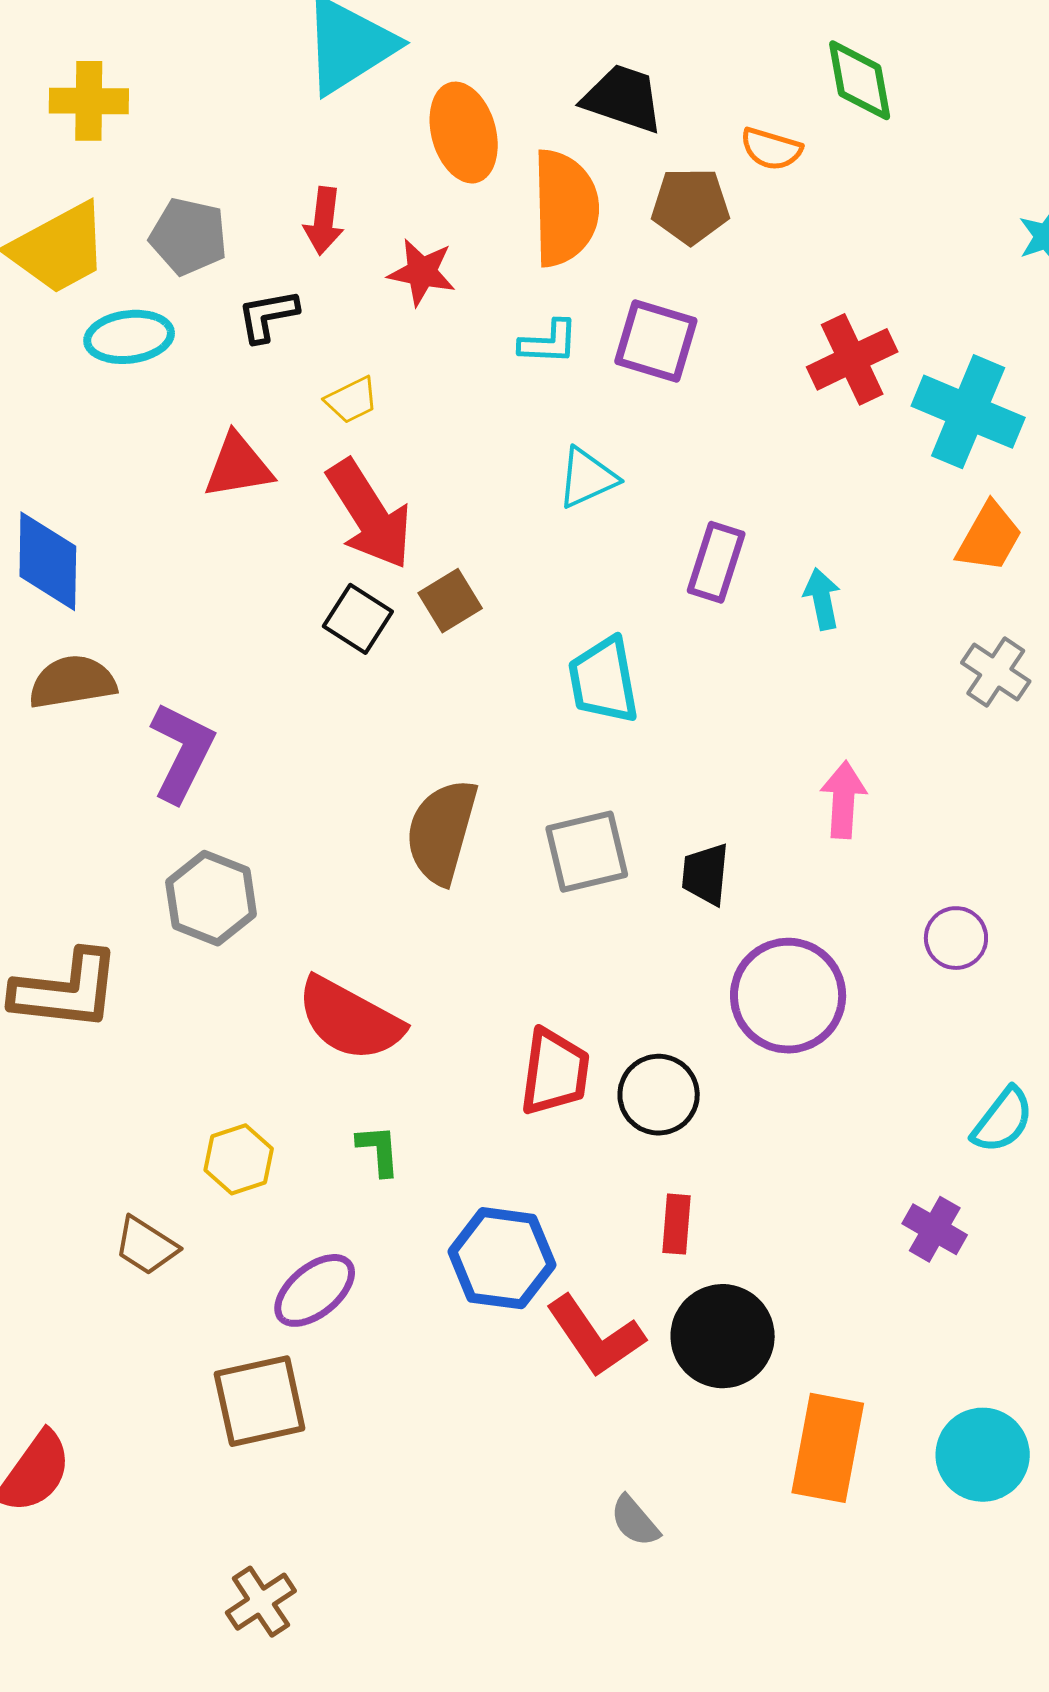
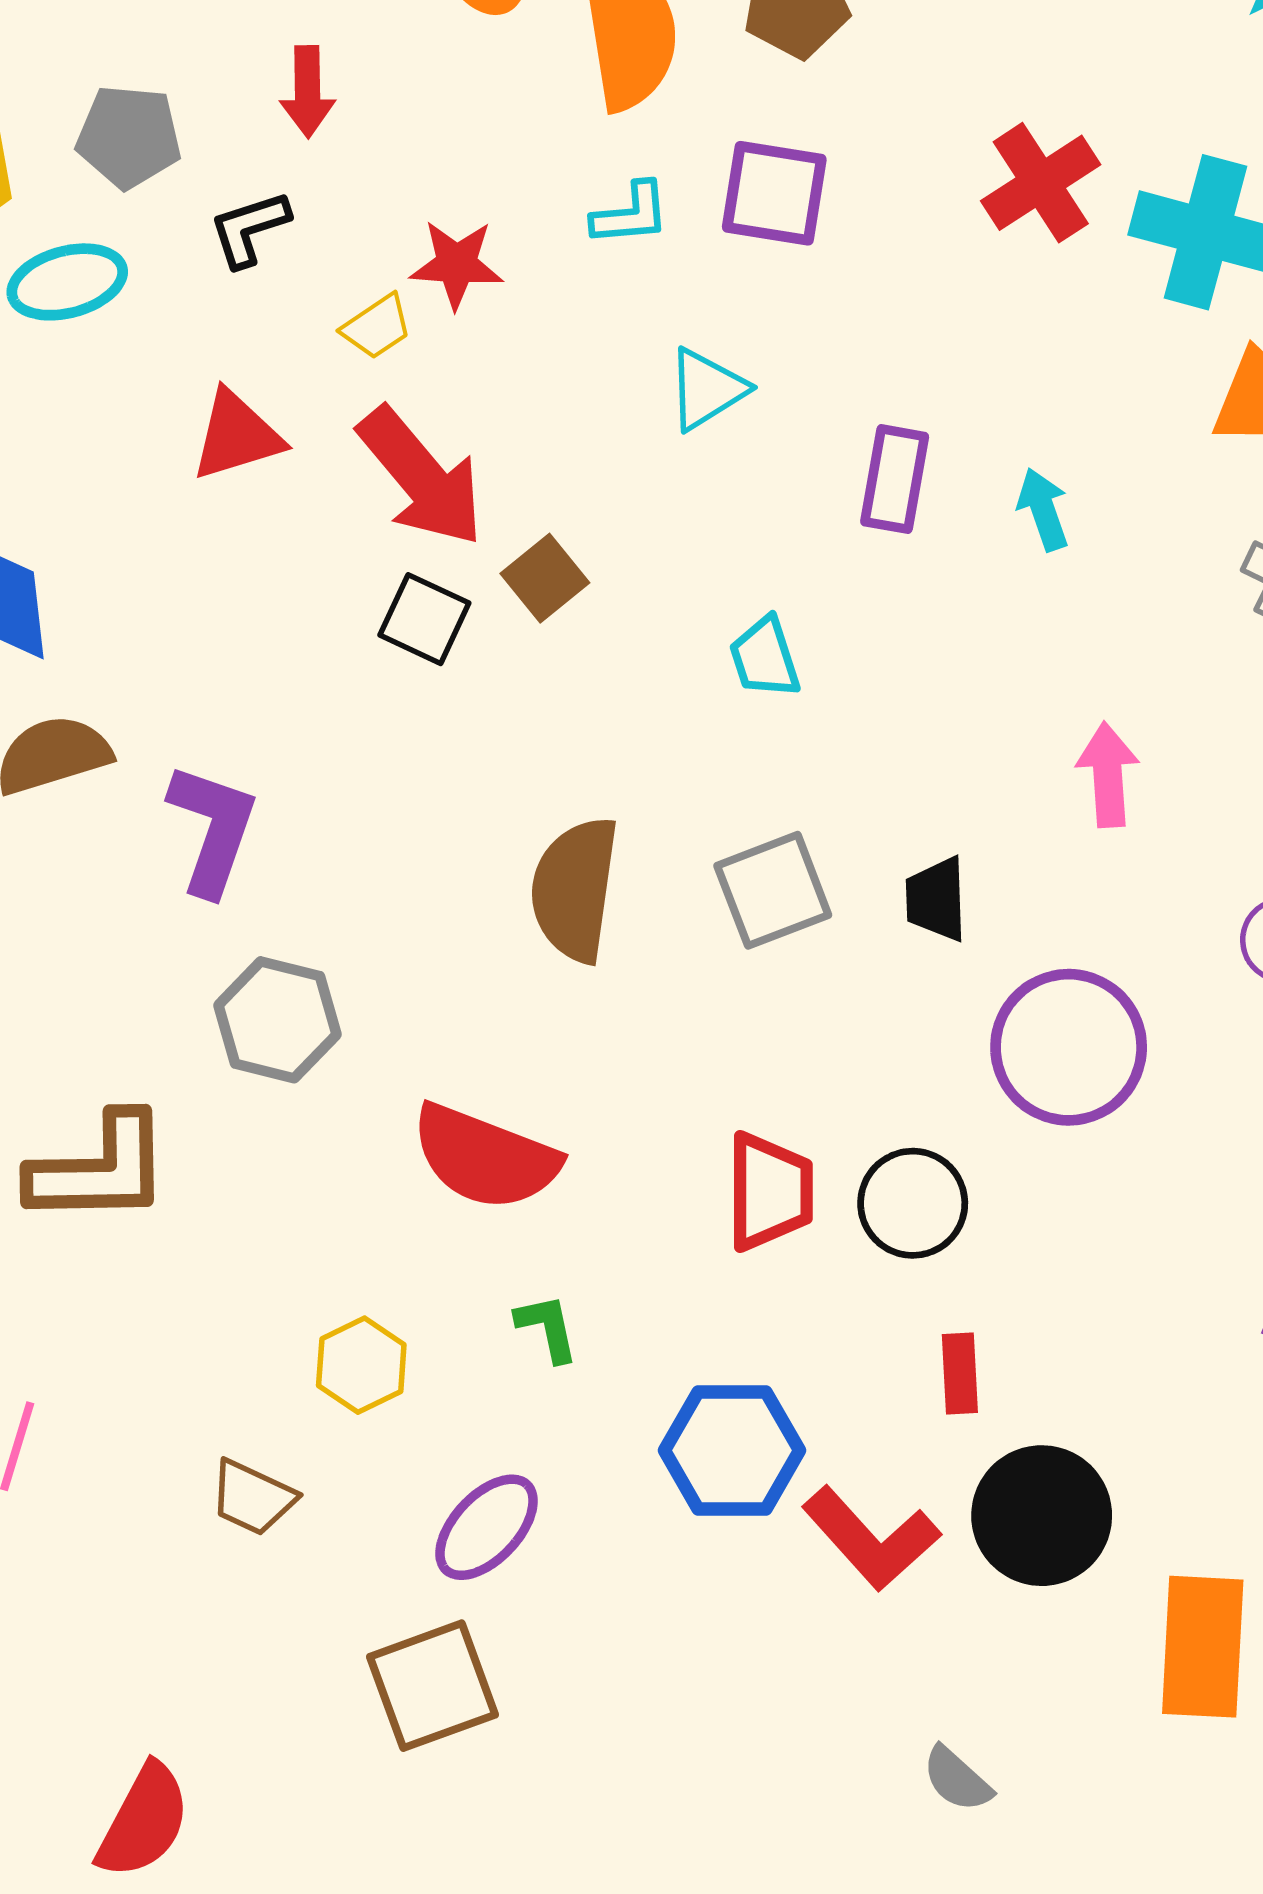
red star: (422, 272) -> (457, 264), moved
cyan trapezoid: (603, 680) -> (765, 658), size x0.7

